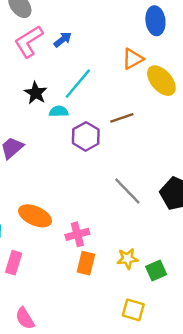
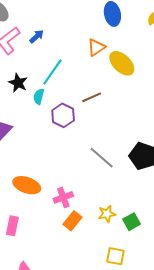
cyan semicircle: (59, 111) -> (39, 97), turned -70
orange rectangle: (86, 263) -> (73, 221), turned 30

